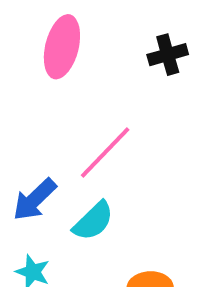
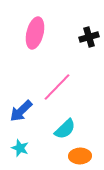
cyan semicircle: (93, 221) -> (65, 129), moved

